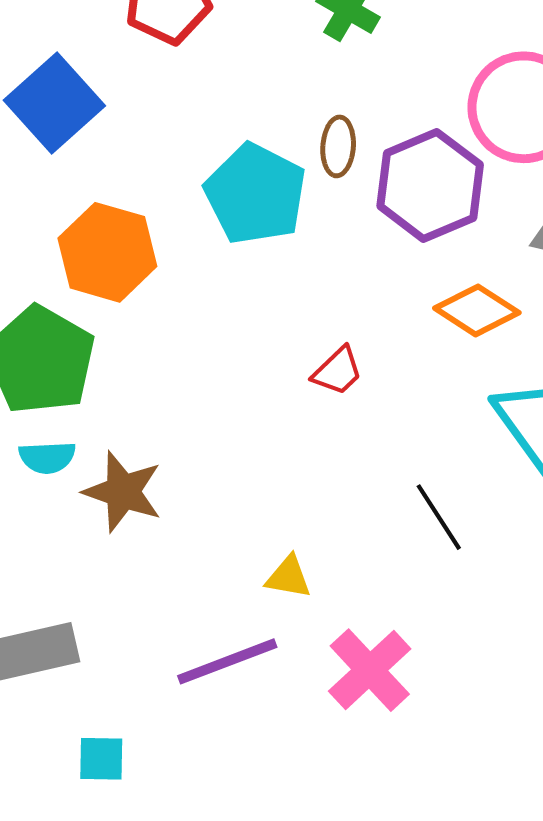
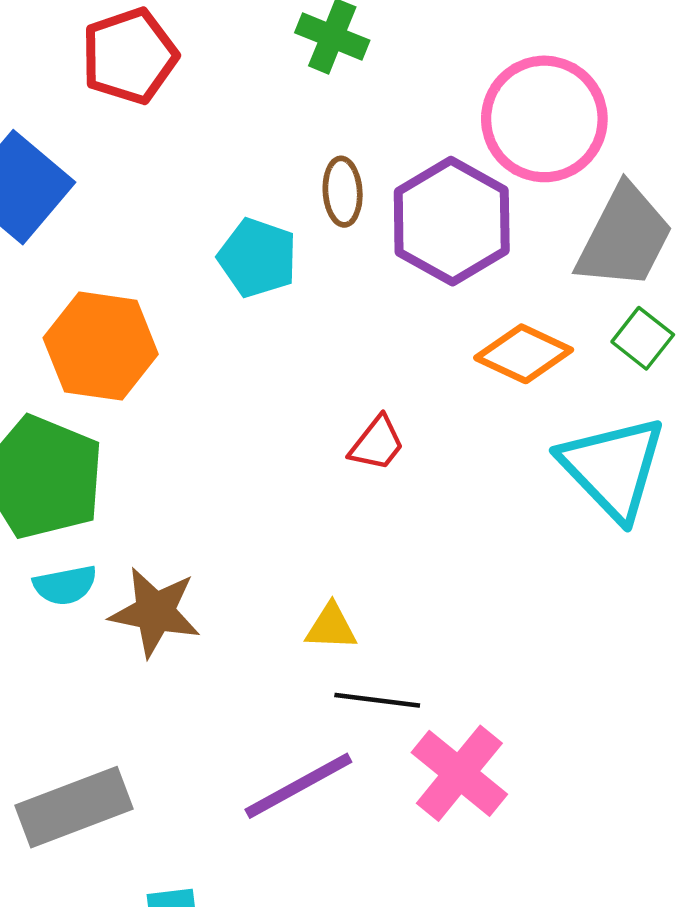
cyan pentagon: (256, 194) -> (257, 258), size x0.7
black line: (439, 517) -> (377, 700), moved, turned -42
yellow triangle: (288, 577) -> (331, 627), moved

